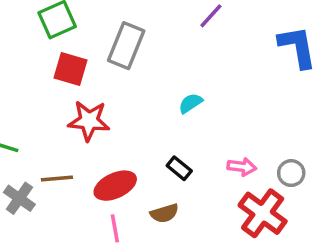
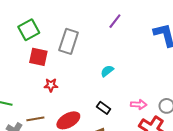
red star: (89, 121) -> (51, 85), size x0.6

